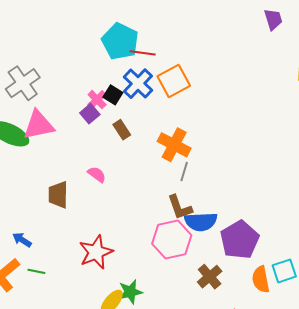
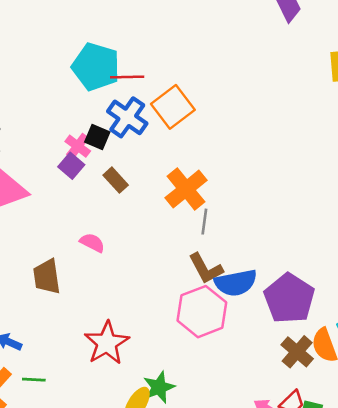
orange cross: (174, 145) -> (186, 189), turned 32
brown cross: (210, 277) -> (297, 352), moved

